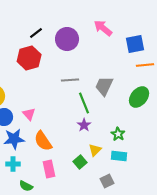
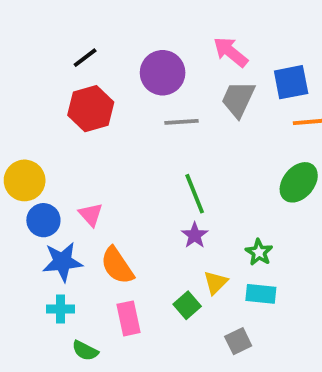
black line: (36, 33) -> (85, 58), moved
gray line: (70, 80) -> (181, 122), moved
gray trapezoid: (104, 86) -> (238, 99), moved

